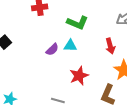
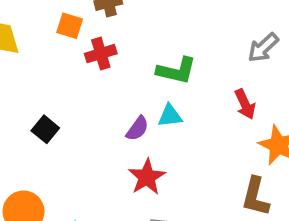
red star: (79, 76) -> (147, 177), moved

